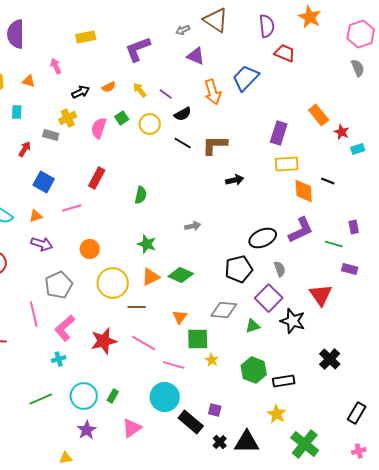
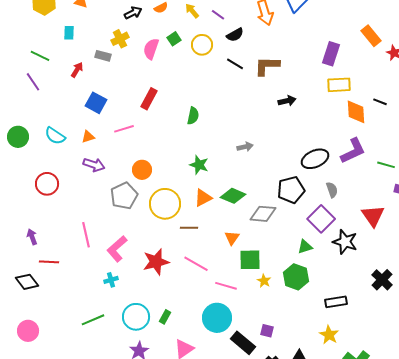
gray pentagon: (59, 285) -> (124, 196), moved
gray diamond: (224, 310) -> (263, 214), moved
green hexagon: (254, 370) -> (296, 277), moved

